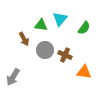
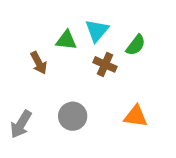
gray circle: (45, 50) -> (73, 116), moved
brown cross: (65, 55) -> (105, 64), moved

